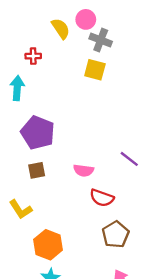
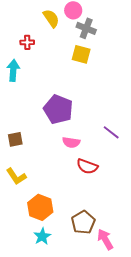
purple pentagon: (38, 133) -> (58, 109), moved
brown square: (37, 170) -> (15, 139), moved
brown pentagon: (116, 234) -> (83, 222), moved

